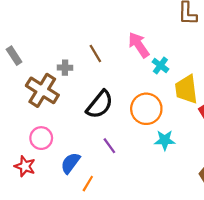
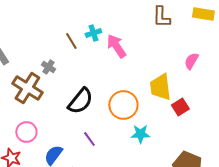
brown line: (95, 54) -> (71, 41), moved
cyan cross: (160, 65) -> (93, 33), moved, turned 35
gray cross: (65, 68) -> (48, 67), turned 32

